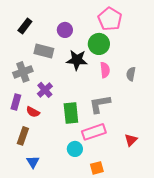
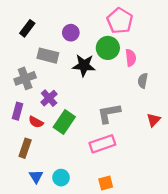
pink semicircle: (105, 70) -> (131, 58), moved
green rectangle: (71, 113) -> (64, 122), moved, turned 40
red triangle: (131, 140) -> (154, 120), moved
cyan circle: (75, 149) -> (61, 178), moved

